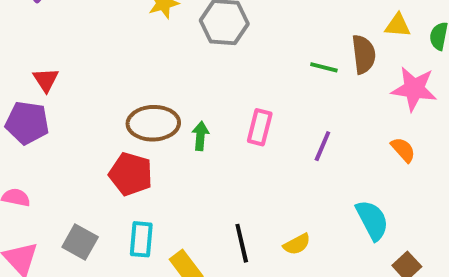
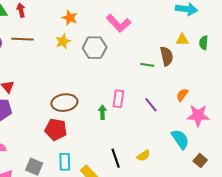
pink star: (414, 89) -> (198, 116), moved
green arrow: (200, 136) -> (102, 112), moved
purple line: (322, 146) -> (151, 105), turned -56
orange semicircle: (403, 150) -> (182, 95), moved, turned -96

